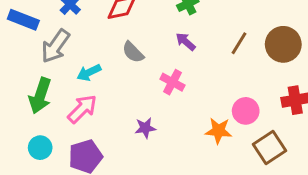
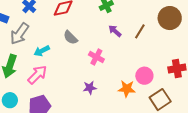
purple arrow: (186, 42) -> (115, 31), moved
brown circle: (283, 44) -> (170, 18), moved
purple star: (145, 128) -> (90, 88), moved

